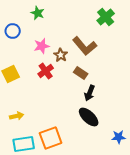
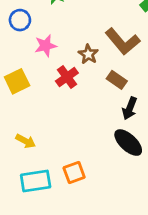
pink star: (42, 46) -> (46, 46), moved
yellow arrow: (17, 116) -> (26, 141), turned 40
orange square: (51, 138) -> (74, 172), size x0.7

